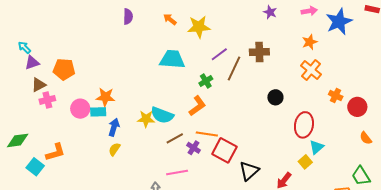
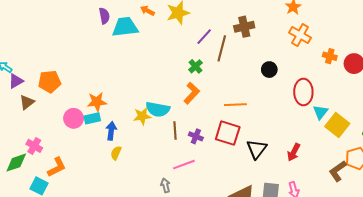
cyan trapezoid: (172, 59) -> (125, 27), moved
pink cross: (47, 100) -> (34, 146), moved, turned -35
orange line: (207, 134) -> (235, 105), moved
brown line: (175, 138) -> (175, 130), turned -54
yellow square: (305, 162) -> (337, 125), moved, size x1.6

